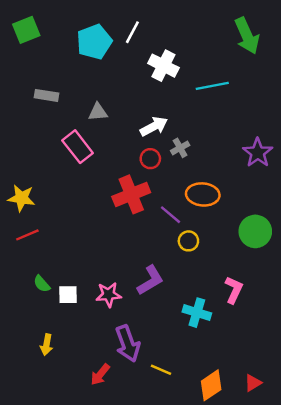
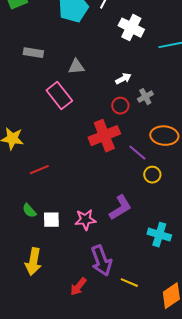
white arrow: (154, 126) -> (123, 79), size x0.7
red line: (27, 235) -> (39, 170), moved
yellow arrow: (47, 345) -> (33, 262), size x1.5

